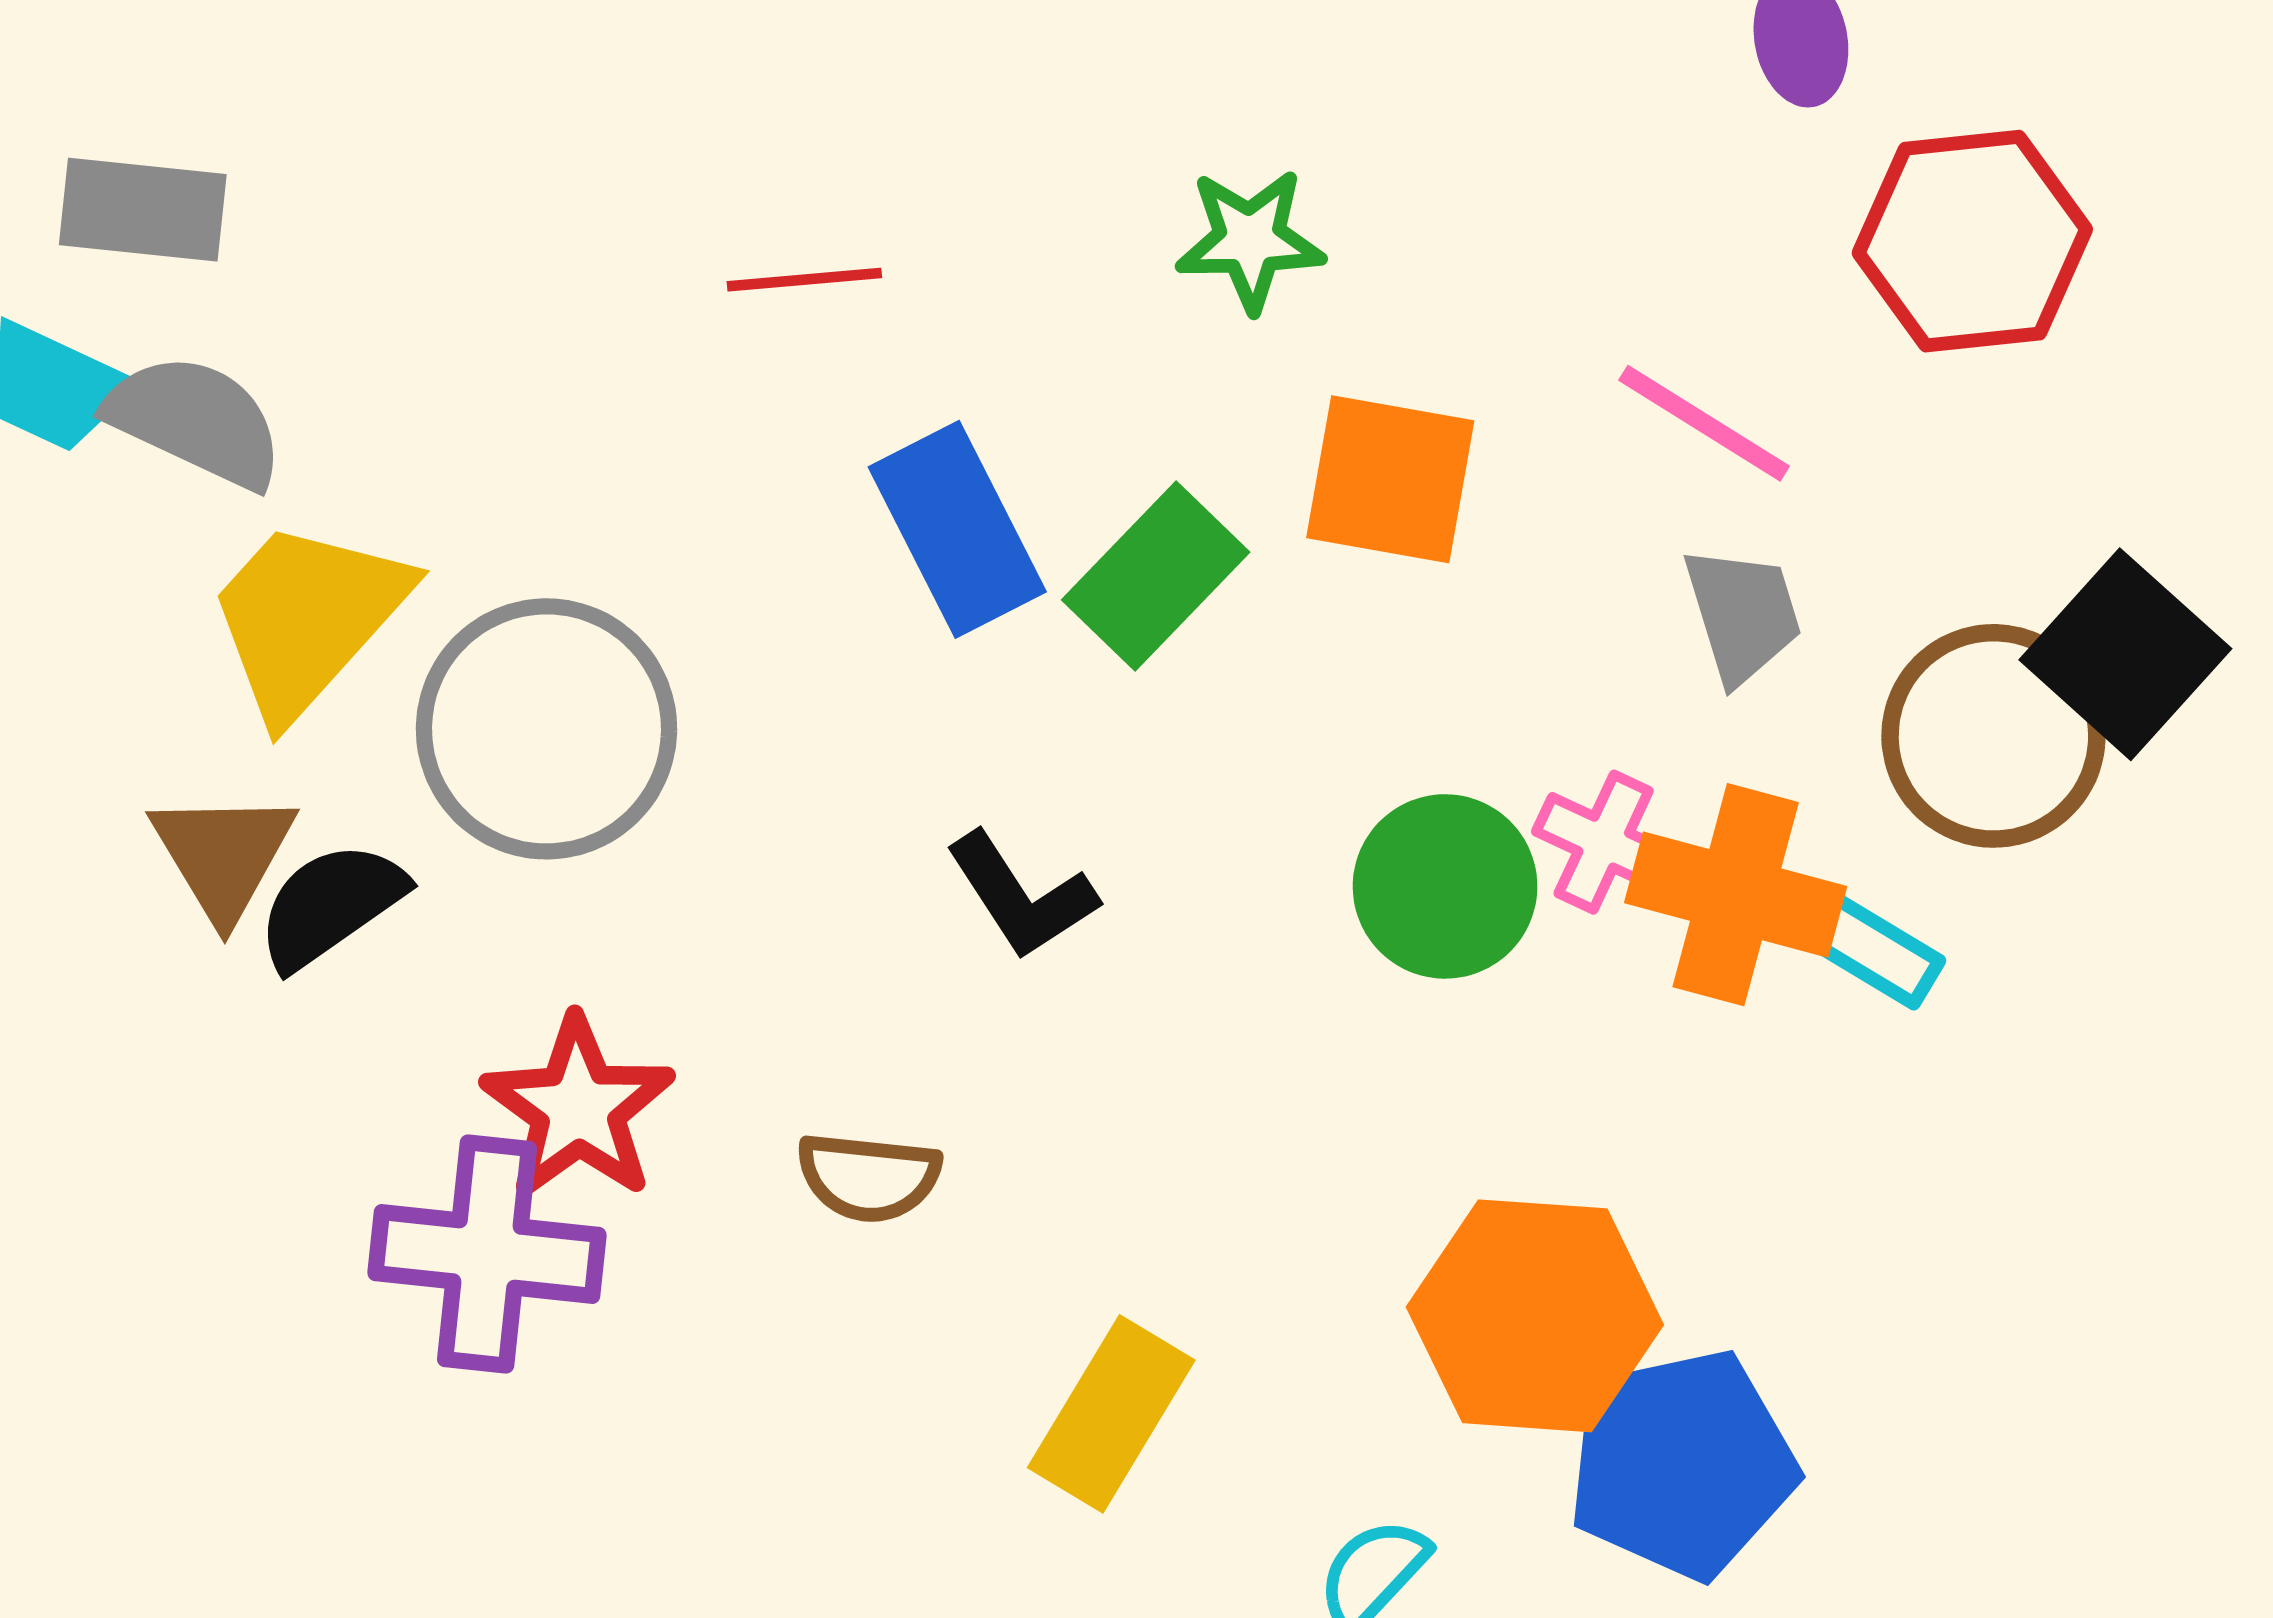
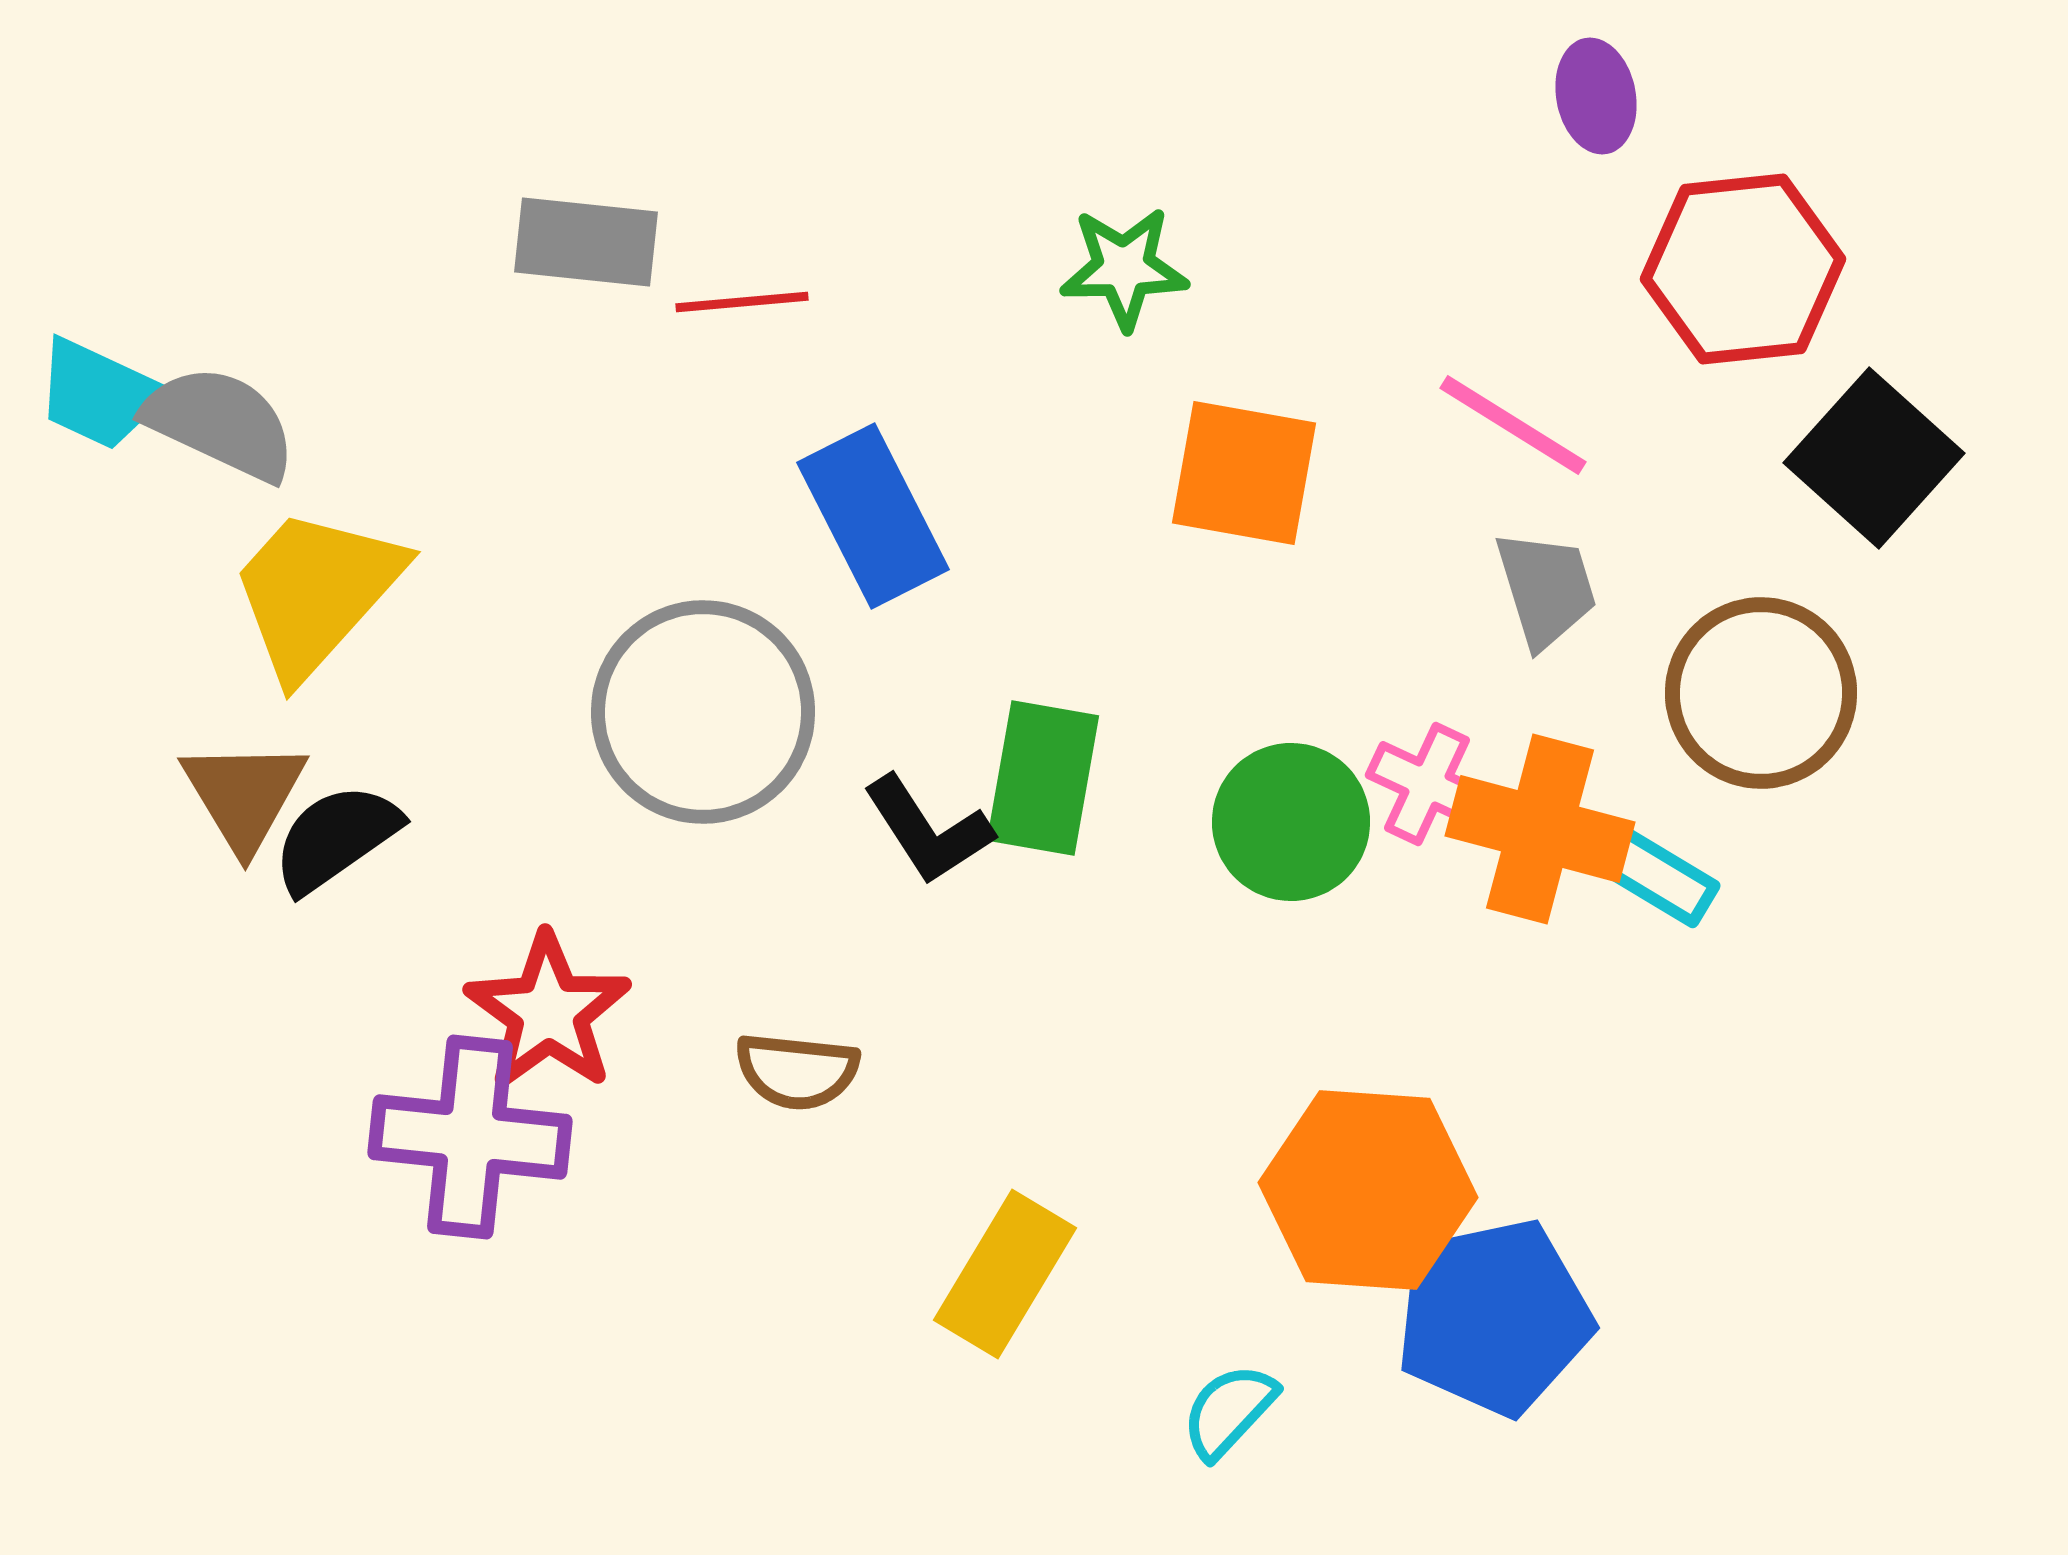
gray rectangle: (143, 210) -> (586, 242), moved
green rectangle: (1156, 576) -> (1043, 778), moved, turned -34
black square: (2125, 654) -> (1874, 458), moved
gray circle: (547, 729) -> (703, 712), moved

